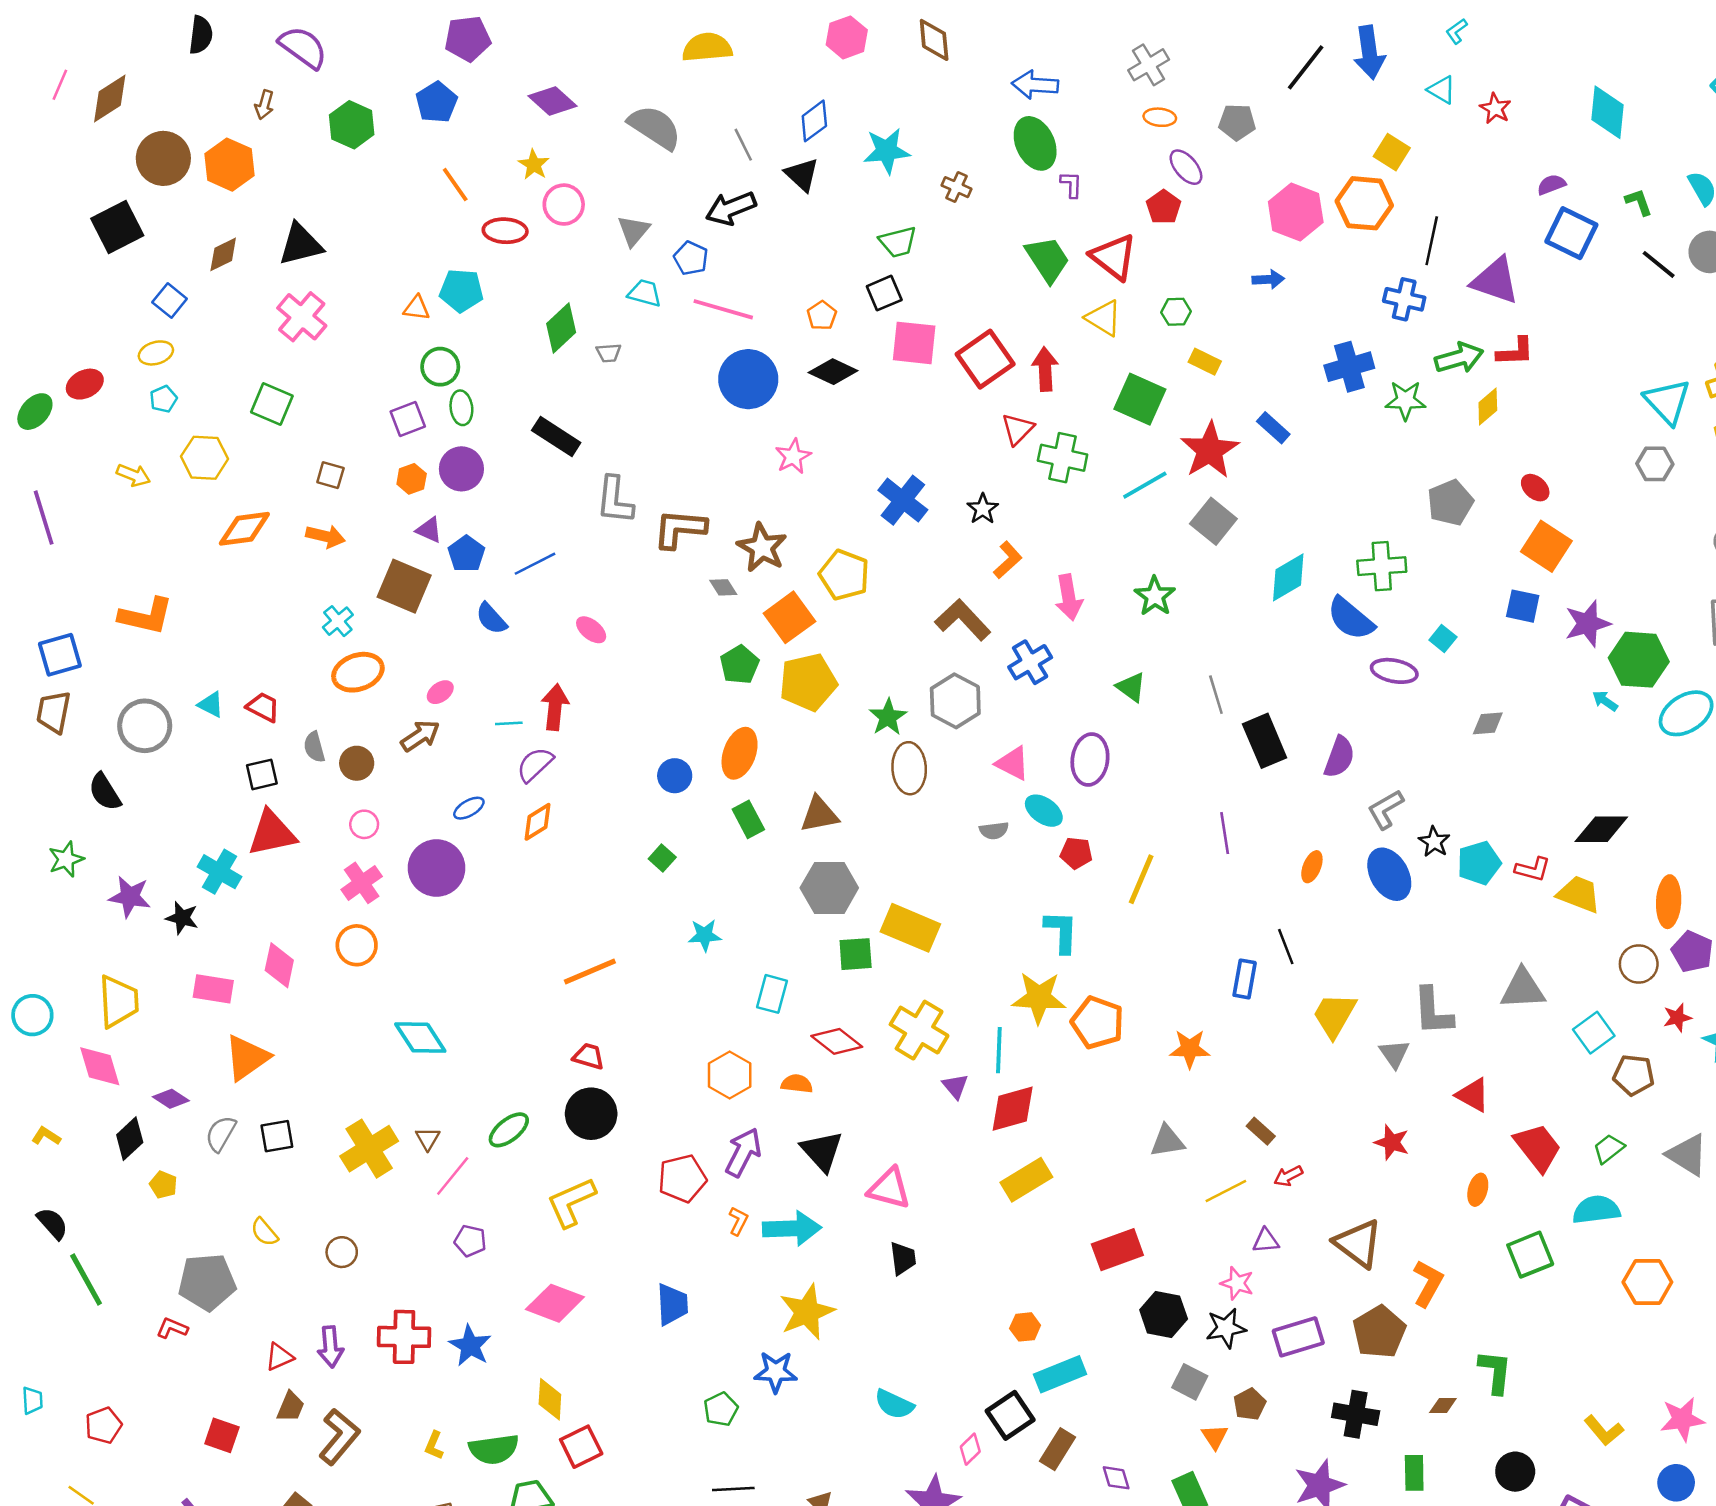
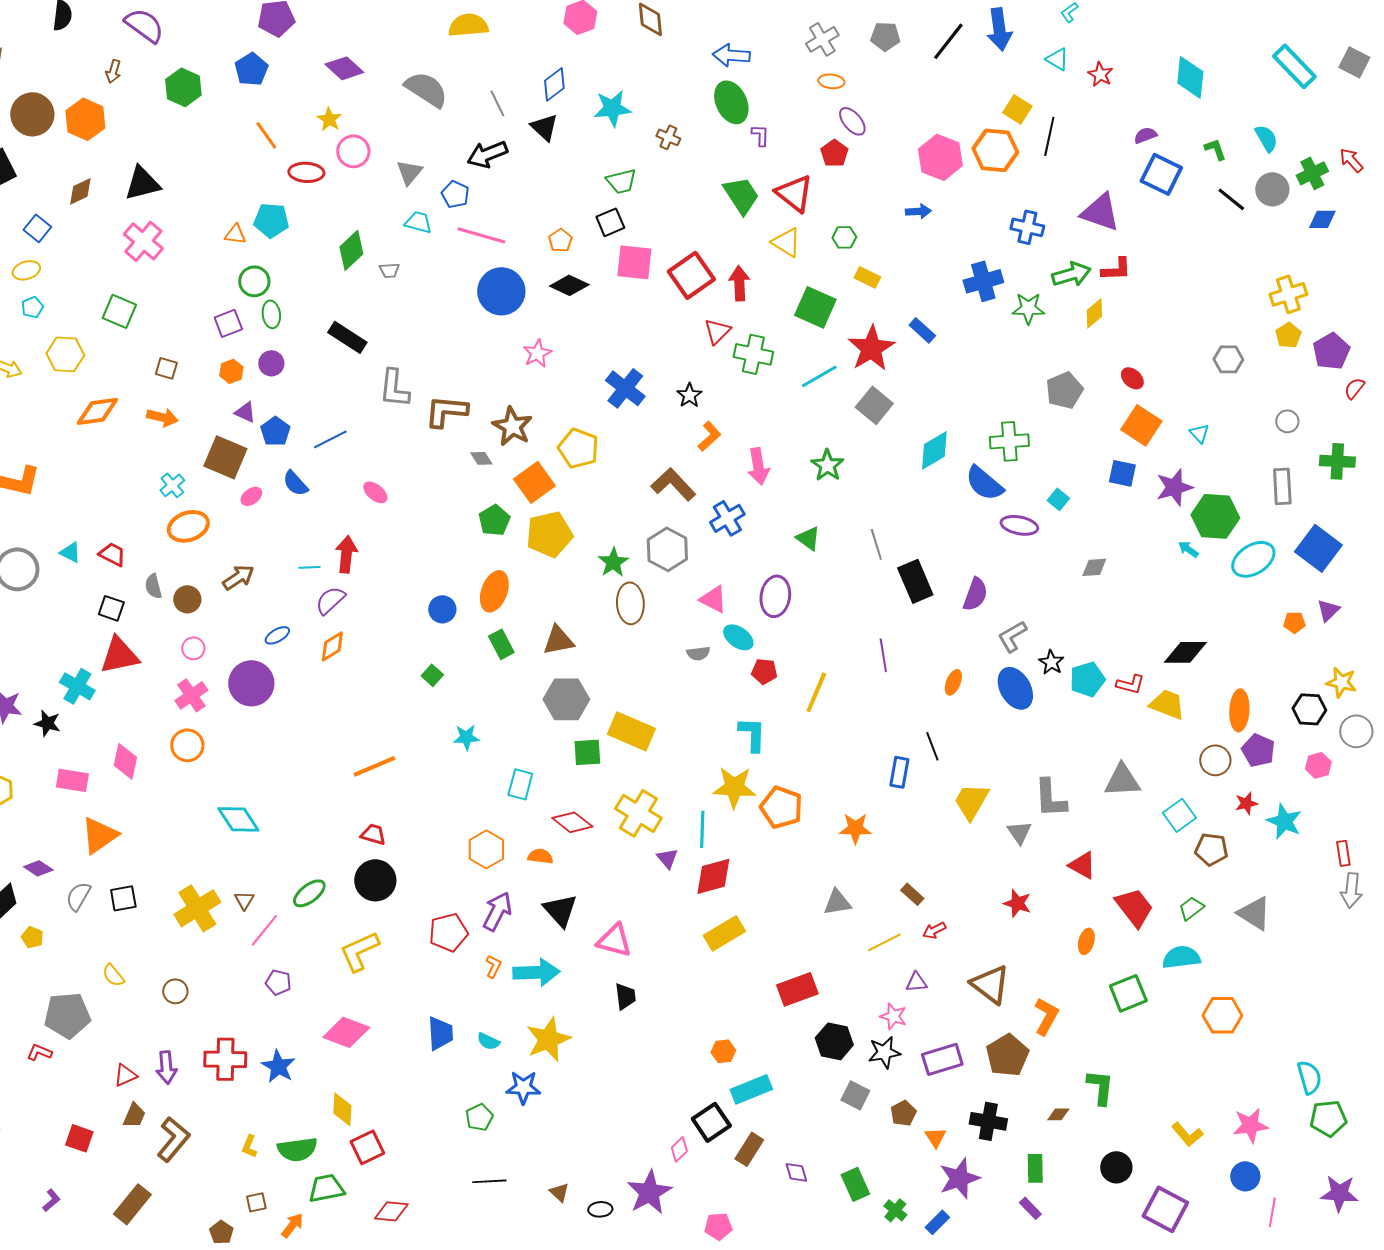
gray pentagon: (1237, 122) -> (885, 36), moved
black line: (1432, 241) -> (1049, 136), moved
cyan triangle: (1667, 402) -> (1199, 433), moved, size x0.5
purple circle: (461, 469) -> (271, 363), size x0.7
pink ellipse: (440, 692) -> (251, 496), moved
black square: (262, 774) -> (111, 608), turned 32
cyan semicircle: (894, 1404) -> (488, 1041), moved, size x0.7
orange triangle: (1215, 1437) -> (935, 1137), moved

